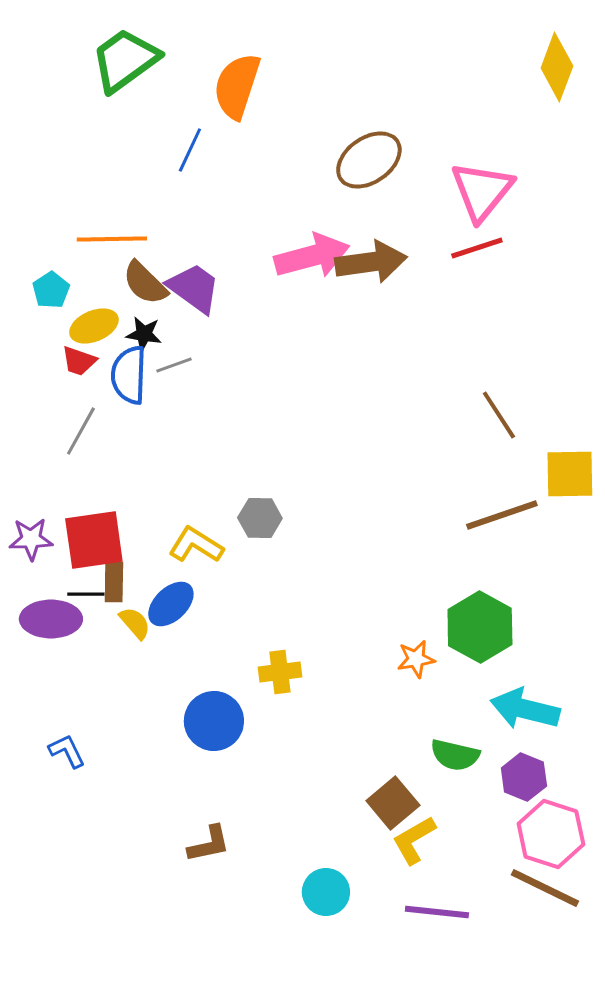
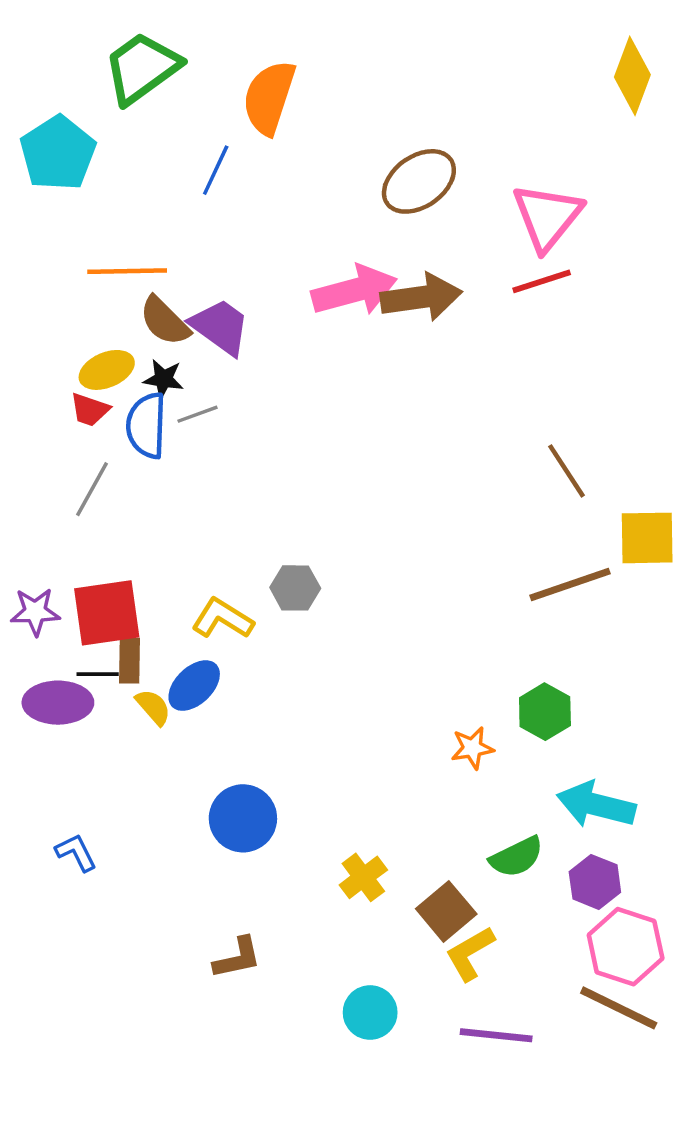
cyan pentagon: (51, 290) -> (58, 153), moved, size x1.8
green hexagon: (480, 627) -> (545, 712), size x0.7
yellow cross: (280, 672) -> (363, 877), moved, turned -30
green semicircle: (455, 755) -> (517, 857), turned -39

